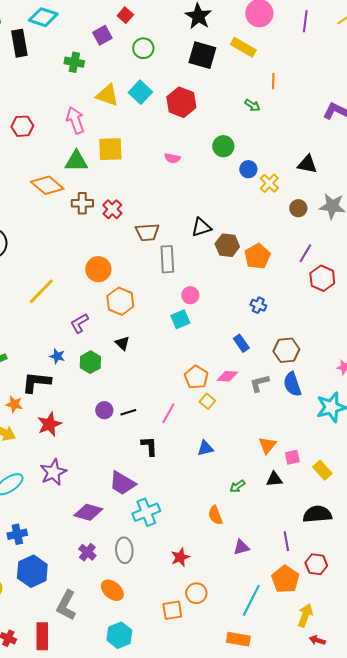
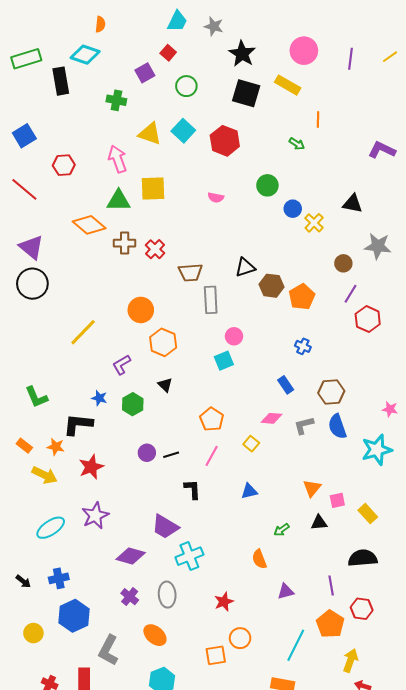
brown circle: (298, 208) -> (343, 263), moved
orange pentagon: (196, 377) -> (212, 419), moved

